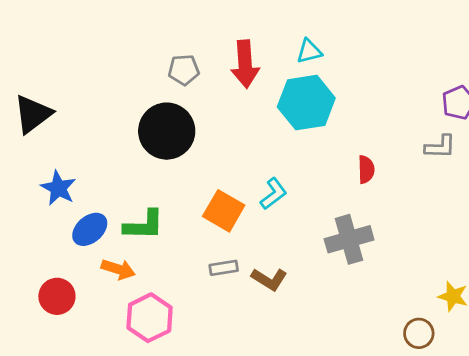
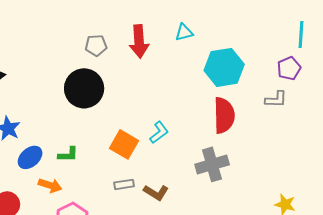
cyan hexagon: (306, 103) -> (224, 67), moved
red semicircle: (366, 170) -> (224, 115), size x1.8
green L-shape: (144, 225) -> (68, 154), size x0.7

